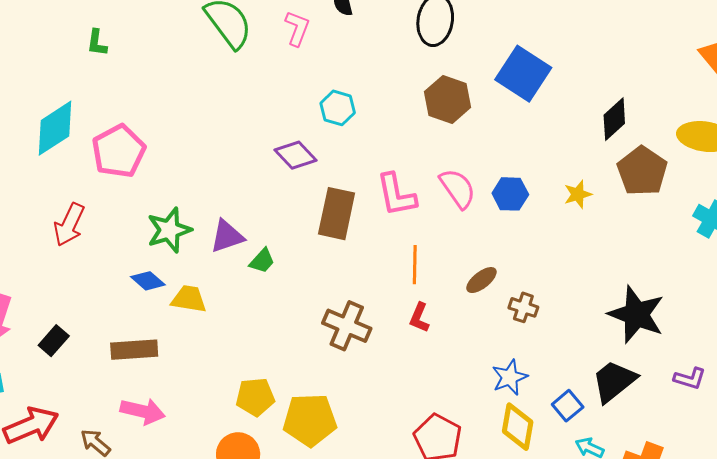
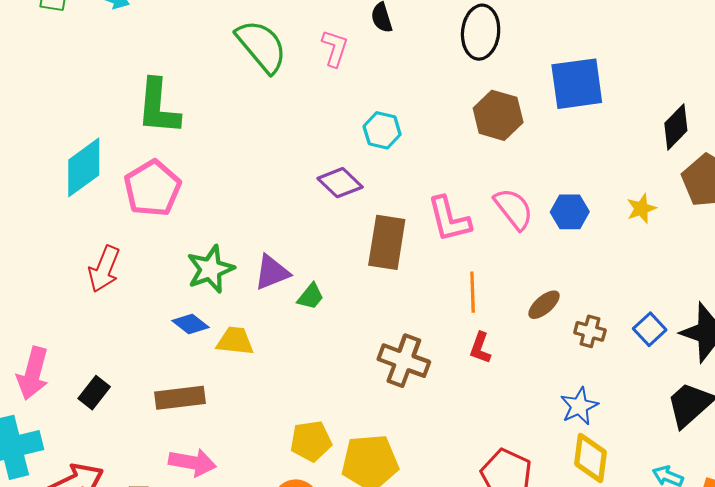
green L-shape: (97, 43) -> (158, 107), moved, size x2.0
blue square: (523, 74) -> (577, 84), turned -38
blue square: (568, 406) -> (650, 329), moved

